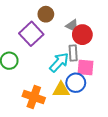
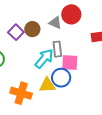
brown circle: (46, 14) -> (32, 29), moved
purple square: (31, 34) -> (16, 32), size x0.7
red circle: (82, 35) -> (71, 14), moved

